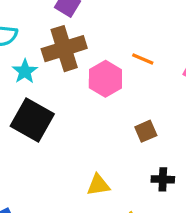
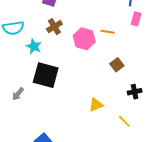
brown cross: (64, 49) -> (54, 27), size x0.6
orange line: (143, 59) -> (108, 32), moved

